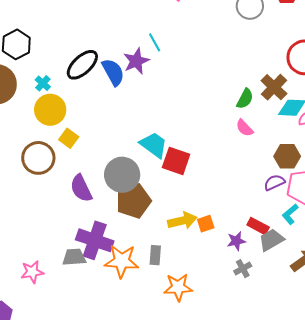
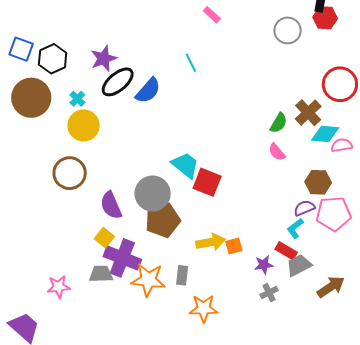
purple star: (136, 61) -> (104, 59), moved
blue semicircle: (113, 72) -> (148, 91), turned 68
yellow square: (69, 138) -> (104, 238), moved
cyan L-shape: (290, 214) -> (295, 228), moved

